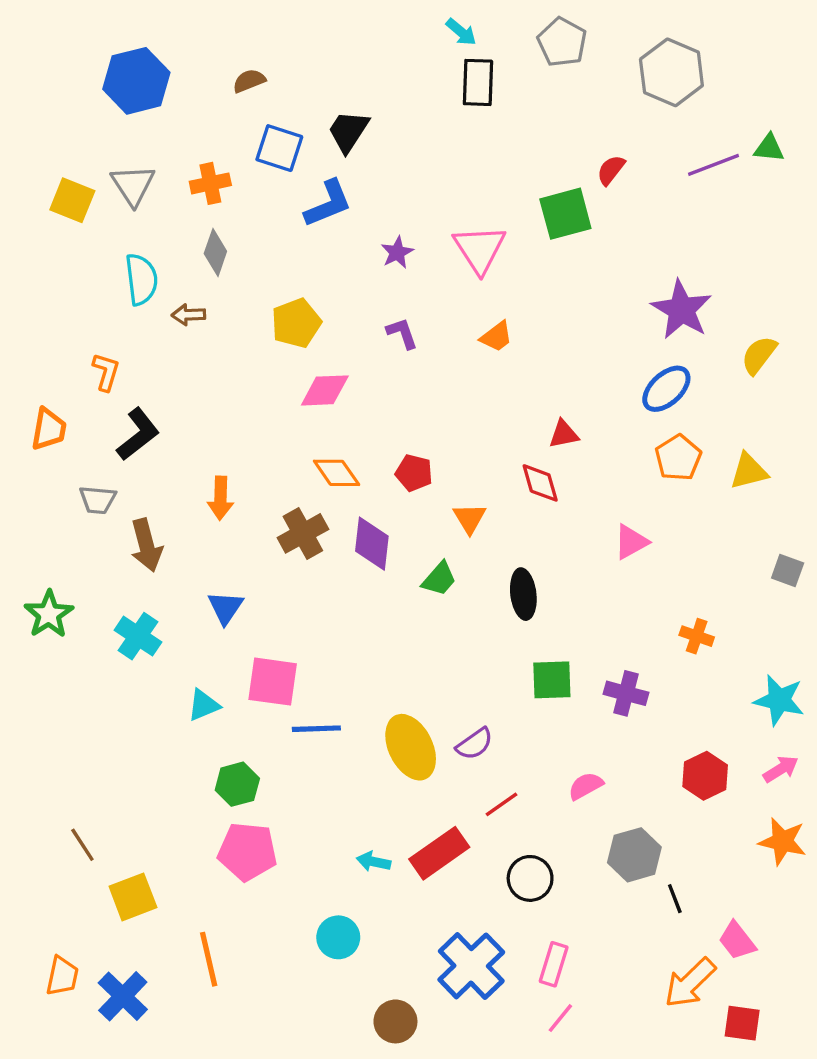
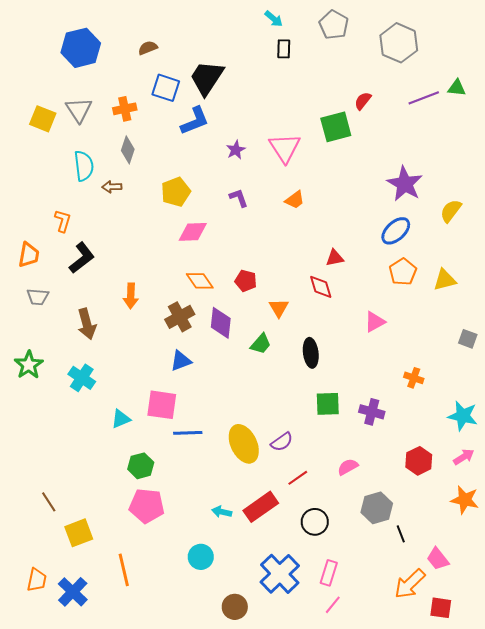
black rectangle: (478, 82) -> (284, 49), size x0.7
black trapezoid: (348, 131) -> (207, 78), size x1.4
gray trapezoid: (98, 500) -> (38, 297), moved
blue triangle: (225, 607) -> (181, 361), moved, turned 35

